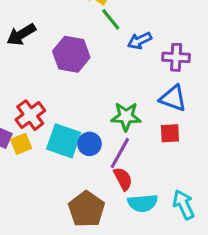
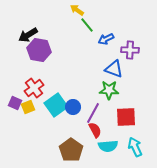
purple hexagon: (71, 54) -> (39, 50), moved
blue triangle: (173, 98) -> (114, 69), moved
green star: (126, 117) -> (109, 90), moved
red square: (170, 133) -> (126, 117), moved, size x1.5
cyan square: (64, 141) -> (56, 105), turned 35

